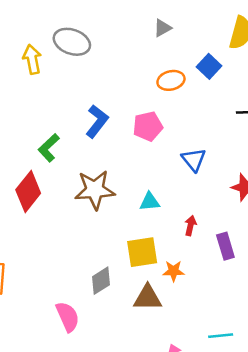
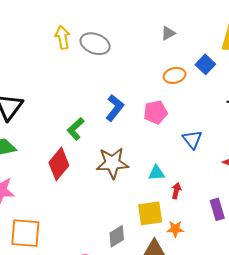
yellow arrow: (32, 59) -> (63, 37), moved
red arrow: (190, 226) -> (176, 191), moved

